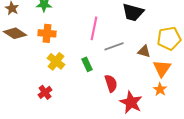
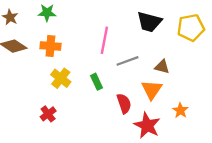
yellow pentagon: (169, 38) -> (191, 28), moved
orange triangle: (162, 68) -> (152, 90), moved

